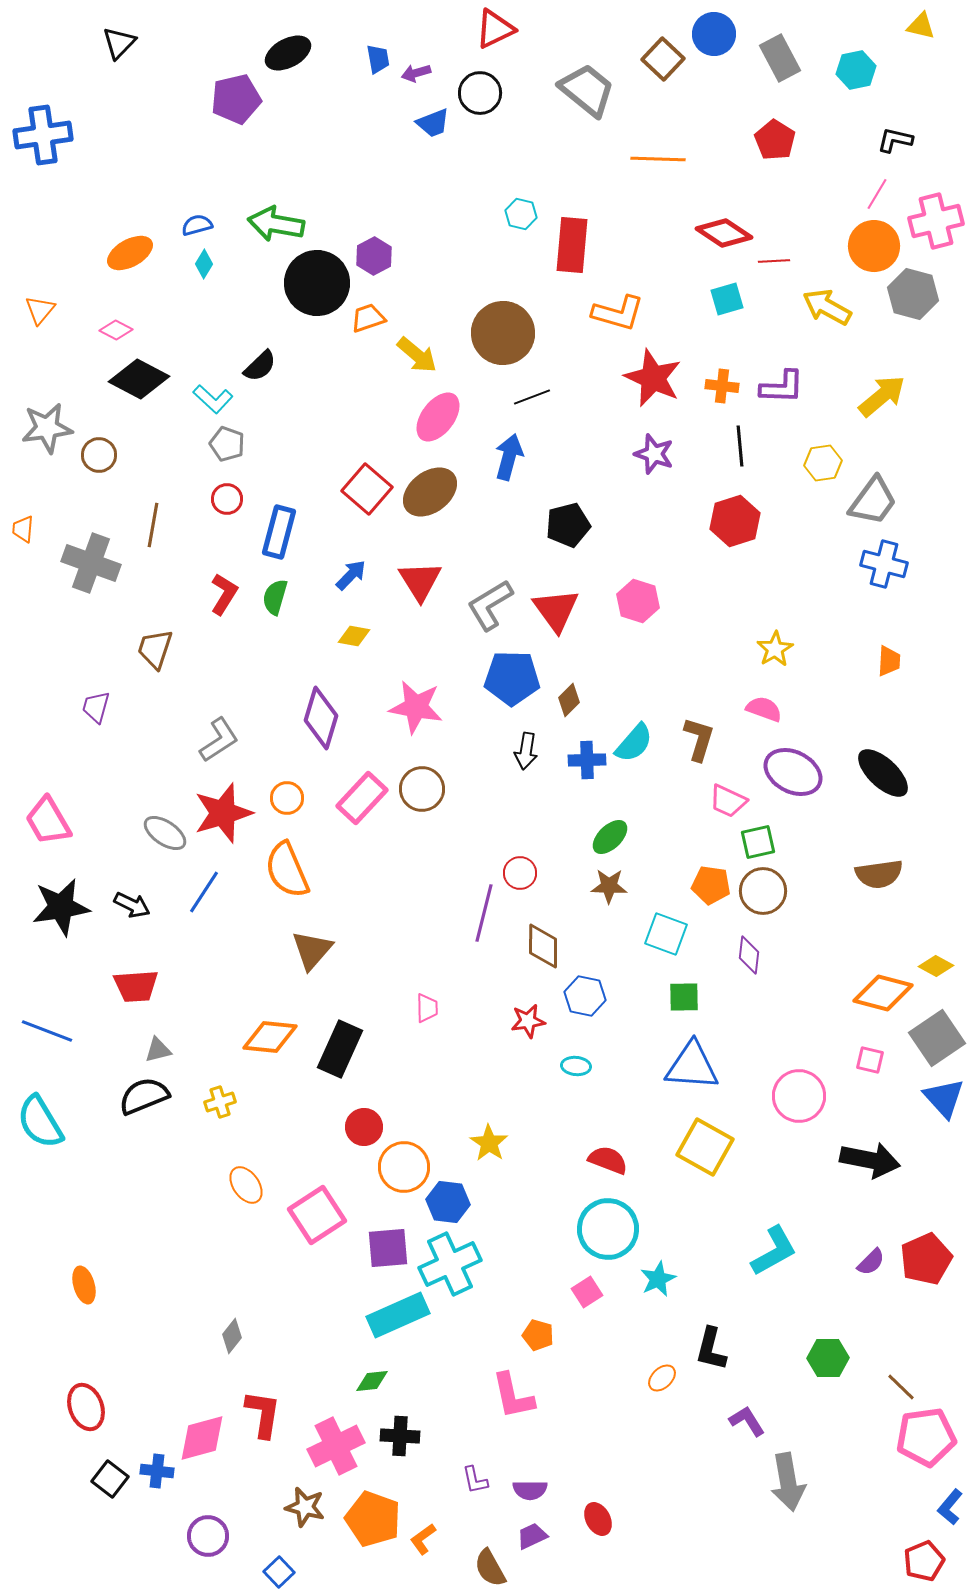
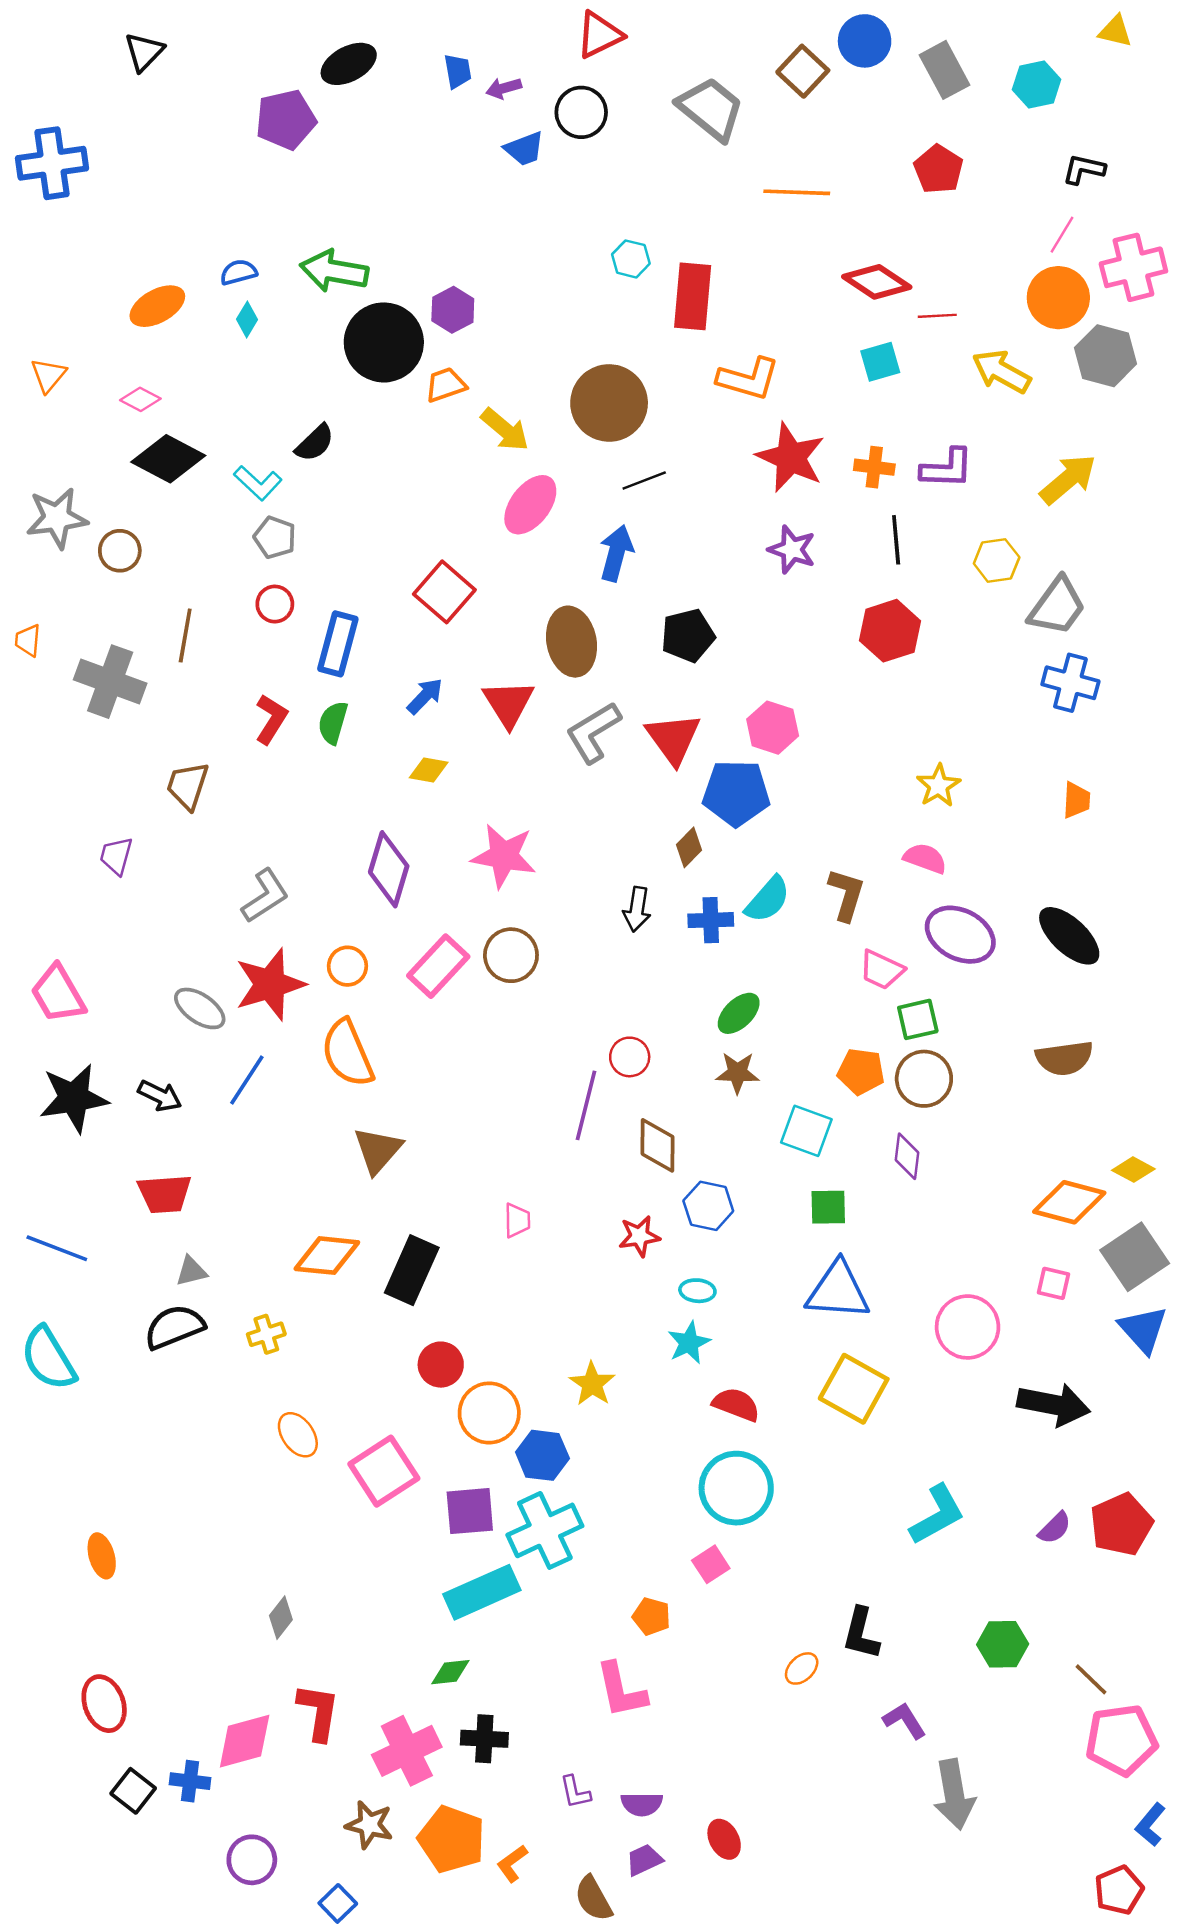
brown ellipse: (430, 492) -> (572, 642), moved, turned -64
blue pentagon: (512, 678) -> (736, 793), moved
cyan star: (658, 1279) -> (689, 1343), moved

